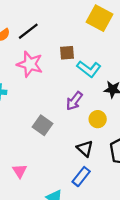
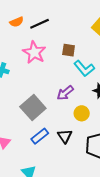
gray square: (42, 125) -> (33, 107), size x1.4
blue rectangle: (81, 177) -> (40, 136), moved

